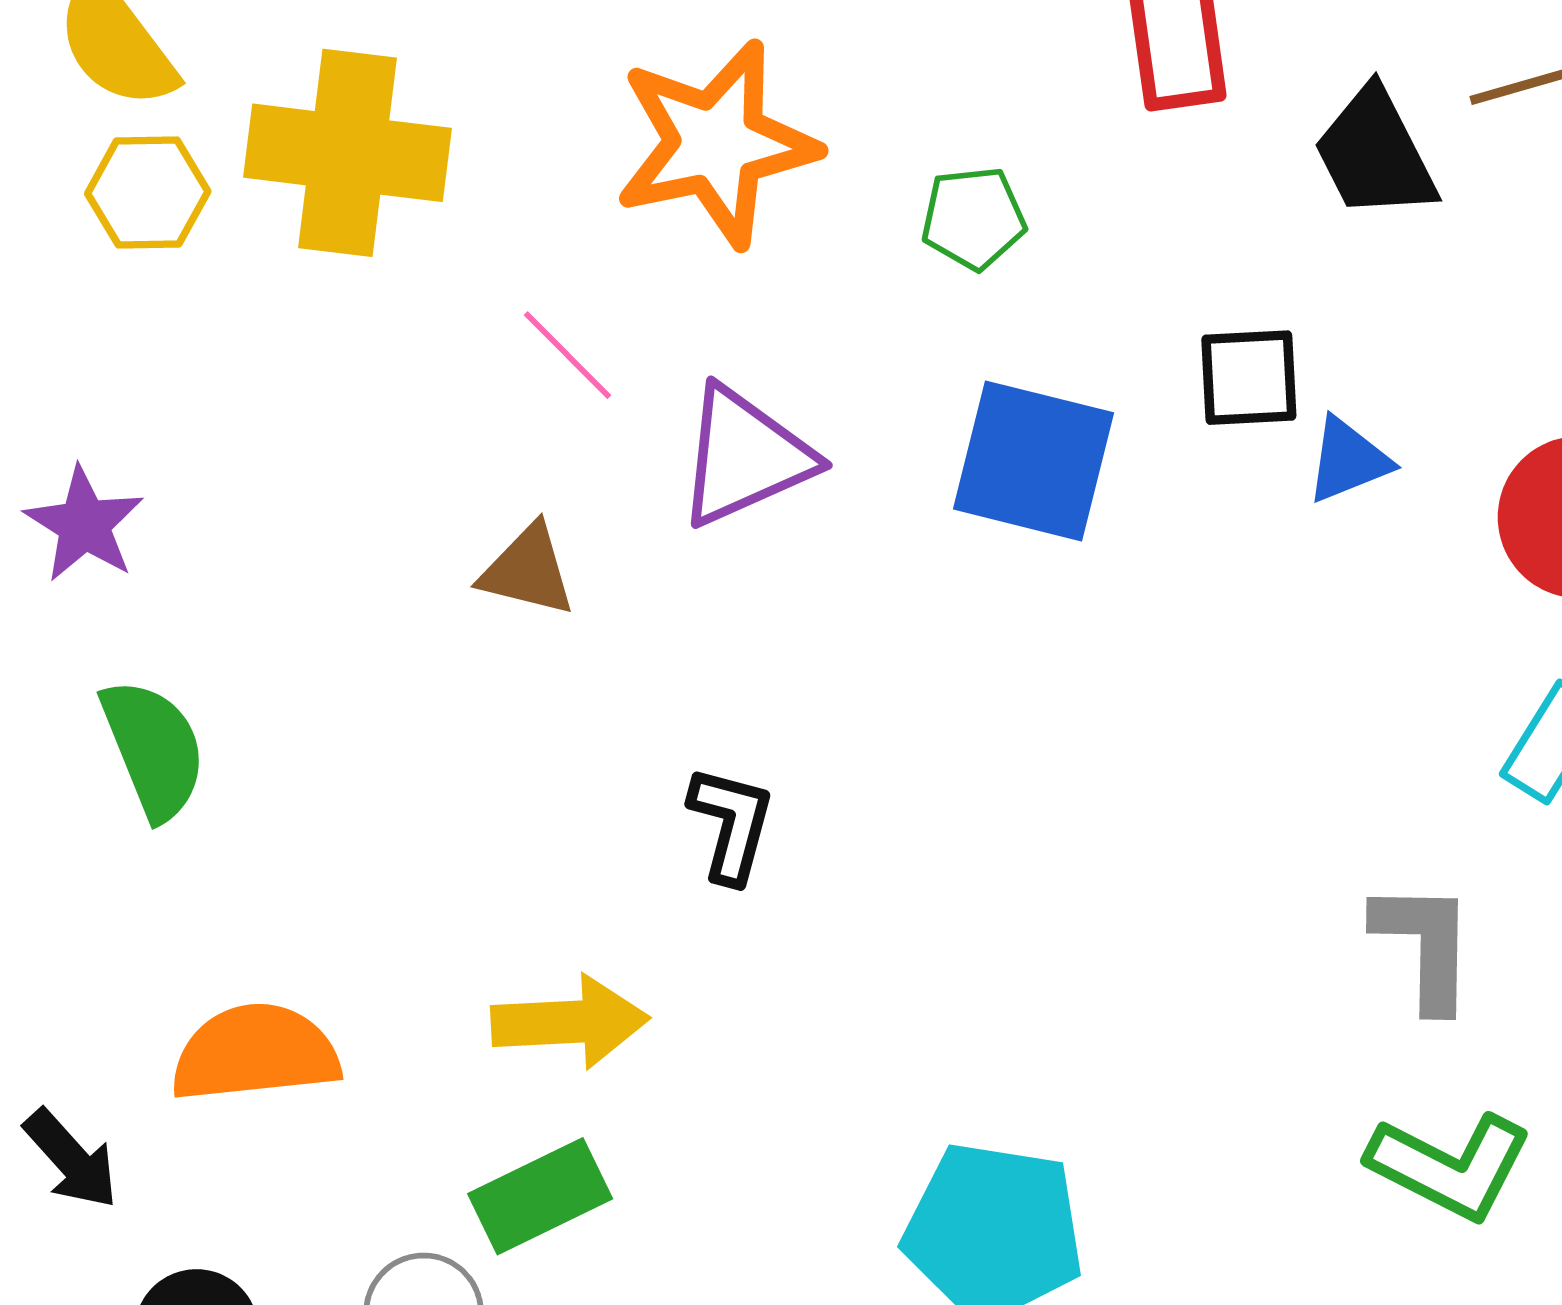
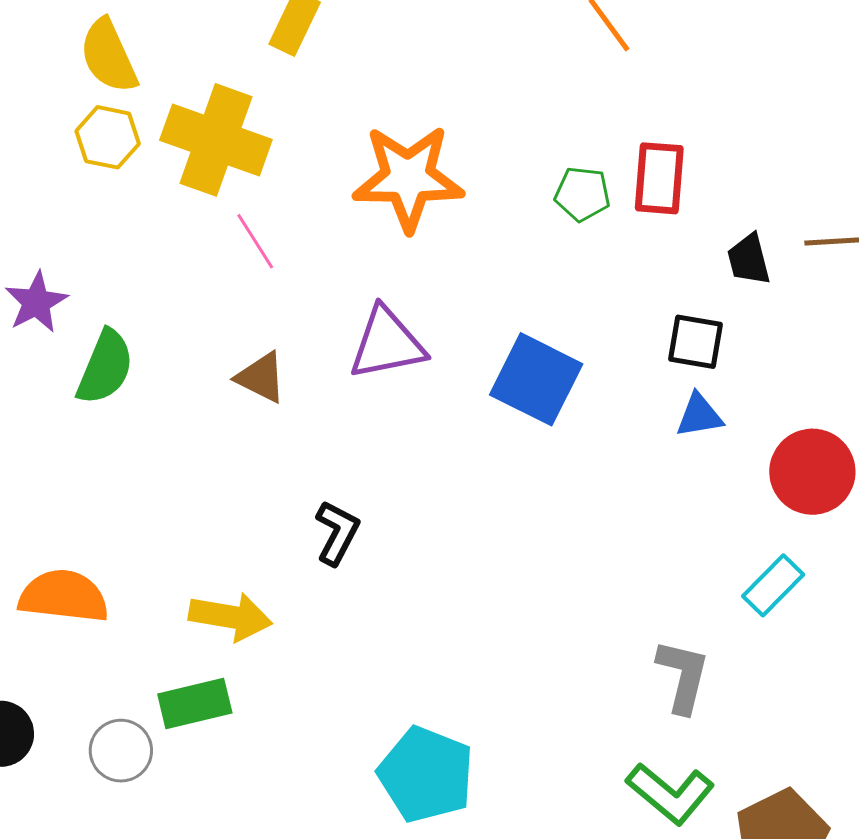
black trapezoid: (1375, 154) -> (749, 259), size x0.7
green pentagon: (973, 218) -> (582, 194), moved
pink line: (568, 355) -> (255, 241), moved
black square: (1249, 378) -> (696, 342), moved
green semicircle: (153, 749) -> (105, 367), moved, turned 32

